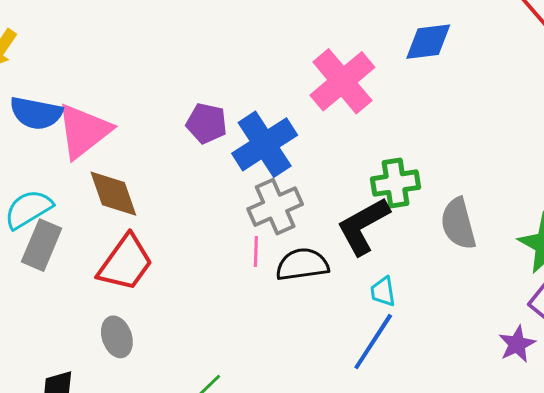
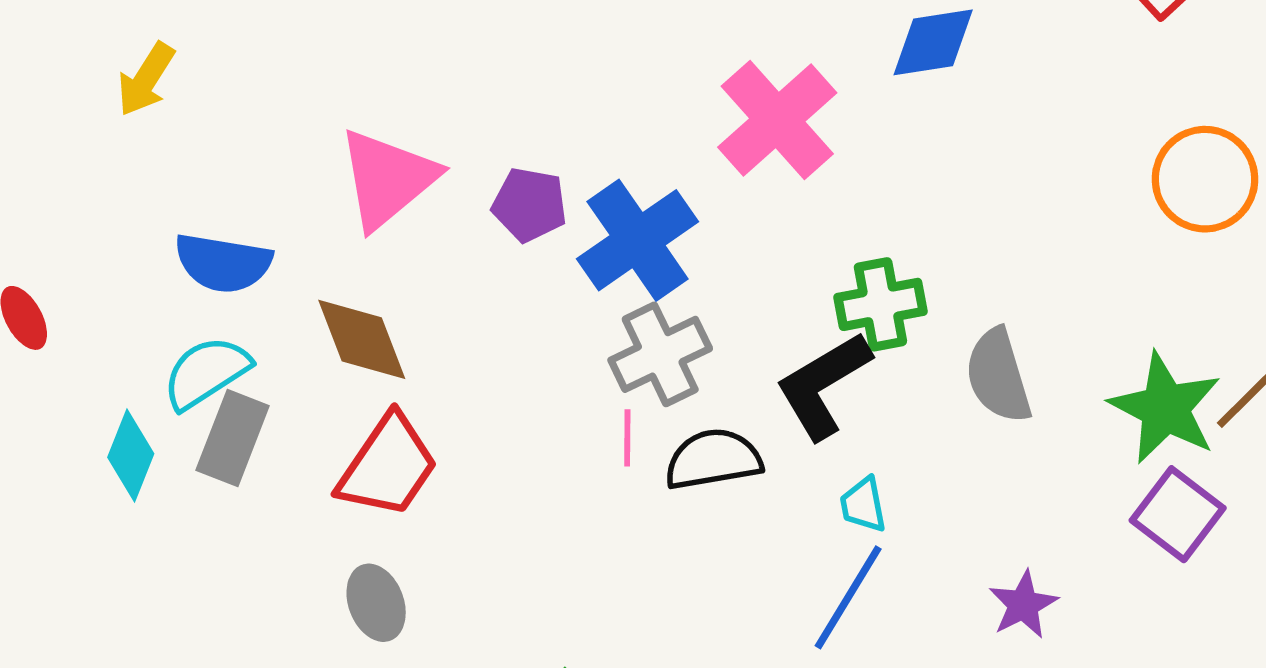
blue semicircle: (36, 113) -> (223, 263), moved
pink triangle: (84, 131) -> (387, 179), moved
purple star: (517, 344) -> (1023, 605), moved

